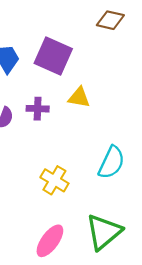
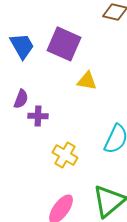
purple cross: (38, 109) -> (38, 116), moved

